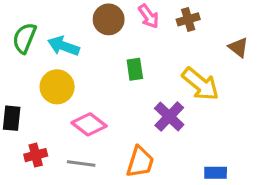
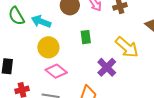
green semicircle: (24, 38) -> (16, 16), turned -54
yellow circle: (57, 87) -> (48, 47), moved

